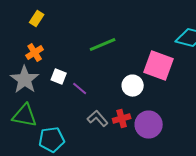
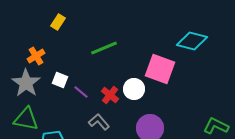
yellow rectangle: (37, 19) -> (58, 22), moved
red cross: (122, 119) -> (110, 95), moved, turned -36

